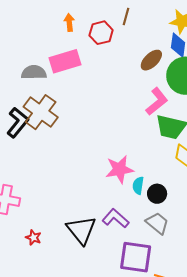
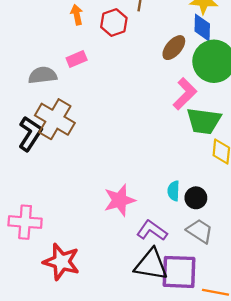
pink rectangle: (65, 61) -> (77, 59), size x0.6
pink star: (119, 169) -> (120, 200), moved
black triangle: (81, 230) -> (151, 265), moved, turned -36
red star: (33, 238) -> (61, 262), size x2.0

